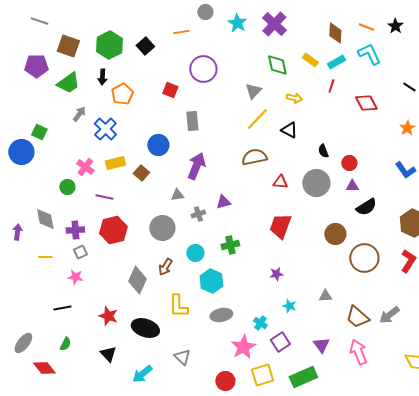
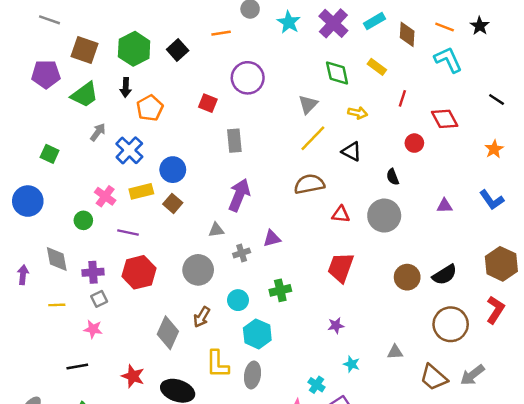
cyan rectangle: (336, 62) -> (375, 21), moved
blue circle: (158, 145) -> (173, 170), moved
blue circle: (21, 152) -> (28, 201), moved
red circle: (349, 163) -> (414, 143), moved
purple triangle: (352, 186) -> (445, 206), moved
black semicircle: (366, 207) -> (445, 275), moved
brown circle: (364, 258) -> (451, 324), moved
gray ellipse: (221, 315) -> (252, 375), moved, turned -70

